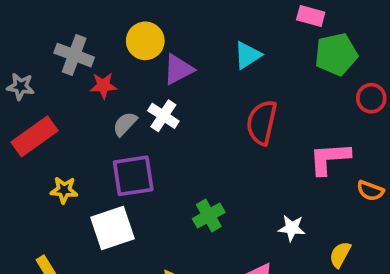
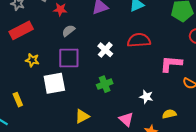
white cross: (163, 116) -> (105, 50), moved
red semicircle: (262, 122) -> (139, 40), turned 65
yellow semicircle: (340, 255) -> (169, 114), turned 40

